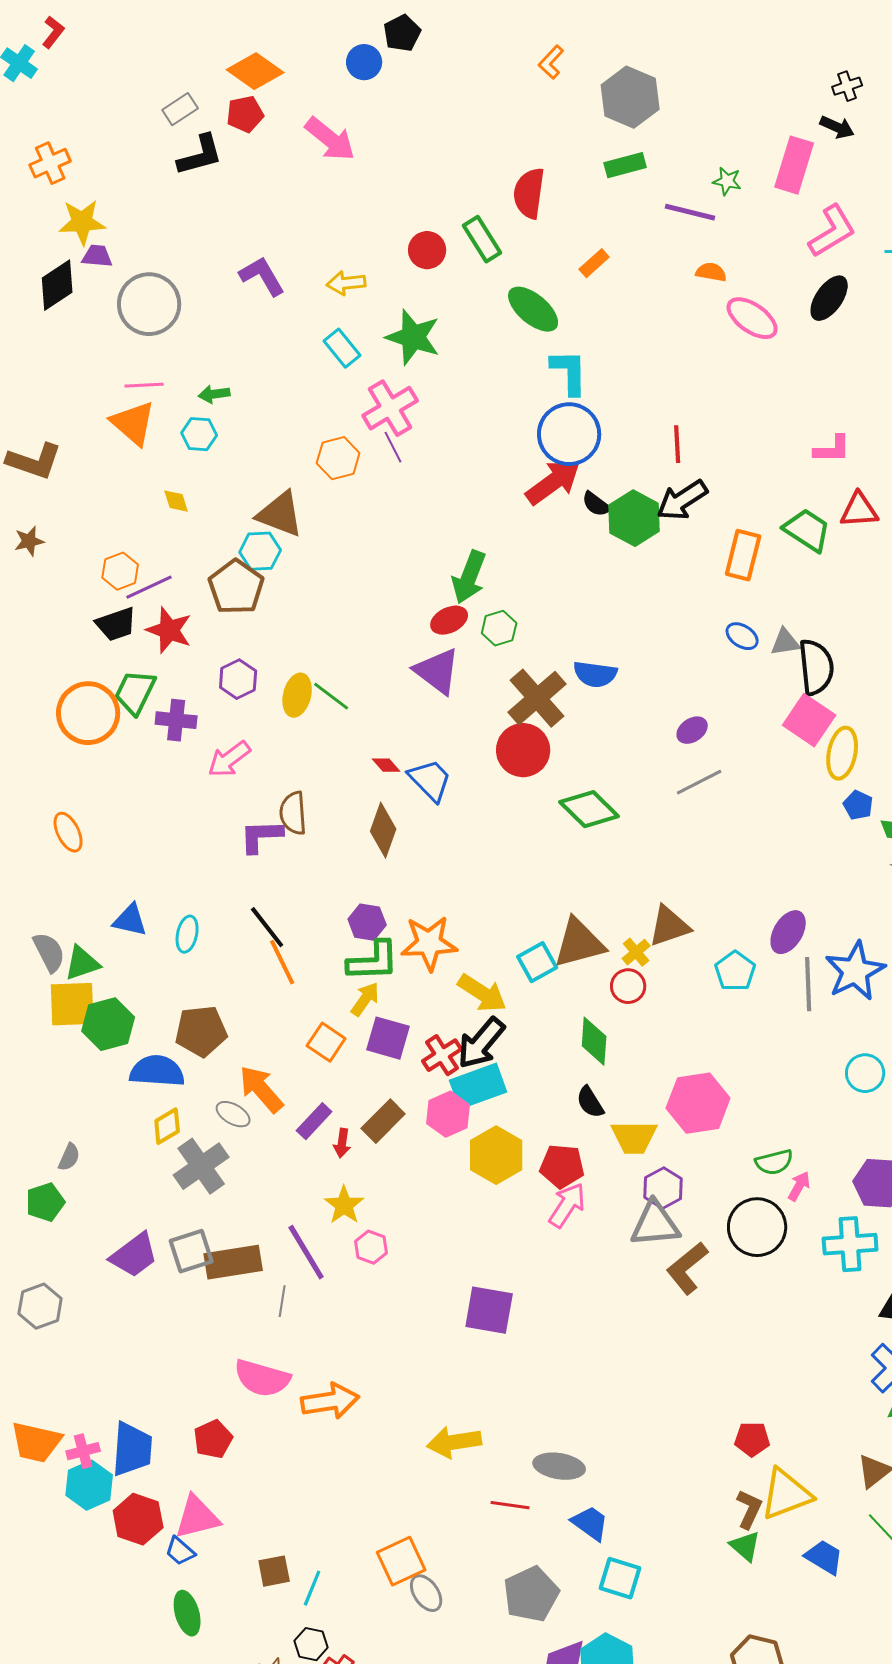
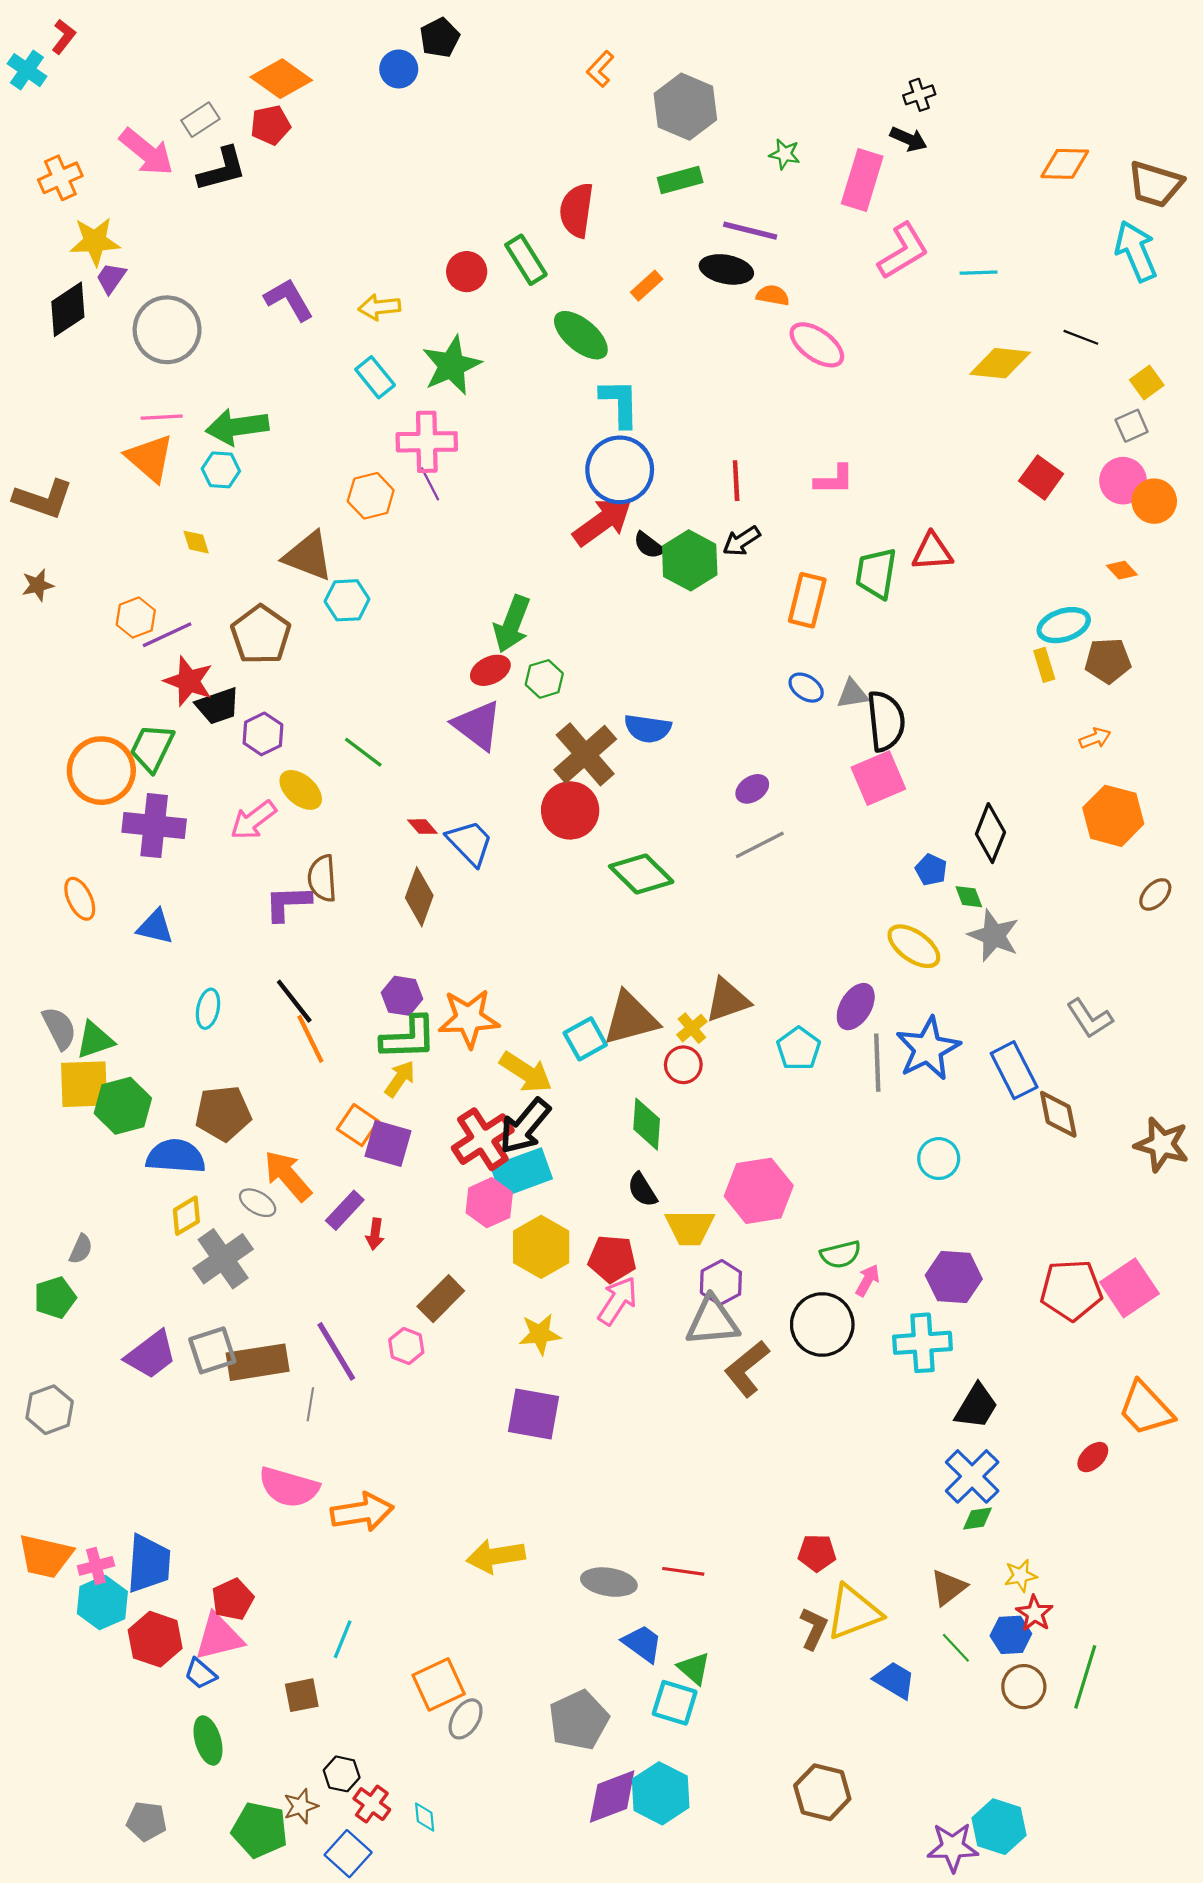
pink arrow: (330, 139) -> (147, 152), moved
green star: (727, 181) -> (785, 154), moved
purple trapezoid: (97, 256) -> (111, 278), turned -60
black ellipse: (829, 298) -> (726, 269), moved, turned 66
green star: (413, 337) -> (452, 365), turned 30
green arrow: (214, 394) -> (237, 427), size x1.8
pink cross: (390, 408) -> (427, 442), turned 30
pink L-shape: (832, 449) -> (834, 480), moved
black arrow: (682, 500) -> (741, 541), size x0.7
green trapezoid: (807, 530) -> (876, 573), turned -114
cyan hexagon: (260, 551) -> (347, 600), moved
black trapezoid: (116, 624) -> (218, 706), moved
yellow ellipse: (297, 695) -> (301, 790), moved, turned -63
purple cross: (176, 720) -> (154, 826), moved, size x1.4
pink square: (809, 720) -> (878, 778), turned 33
yellow ellipse: (842, 753) -> (914, 946), moved, turned -66
blue triangle: (130, 920) -> (155, 927), moved
purple square: (388, 1038) -> (388, 1143), moved
red cross: (442, 1055) -> (483, 1139), size x1.4
brown rectangle: (383, 1121) -> (441, 1299), moved
yellow star: (344, 1205) -> (540, 1334), moved, turned 30
red pentagon: (213, 1439) -> (233, 1599), moved
red line: (510, 1505) -> (683, 1571), moved
green triangle: (745, 1546) -> (694, 1668), moved
cyan line: (312, 1588) -> (343, 1639), moved
gray ellipse: (426, 1593) -> (466, 1719), turned 66

